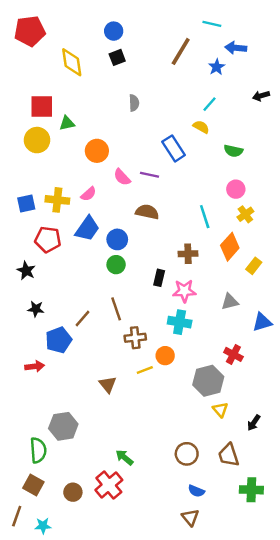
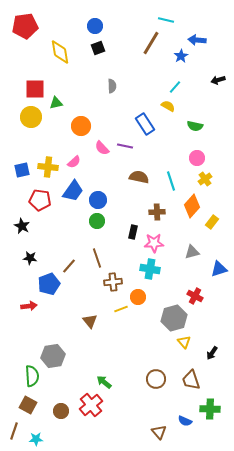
cyan line: (212, 24) -> (166, 20), moved
brown semicircle: (147, 212) -> (139, 177), moved
blue semicircle: (196, 491) -> (185, 421), moved

